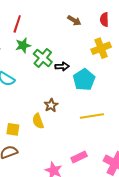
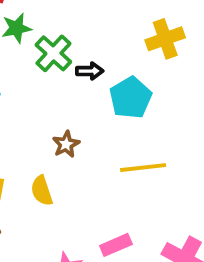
yellow semicircle: (38, 121) -> (42, 191), moved

